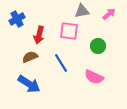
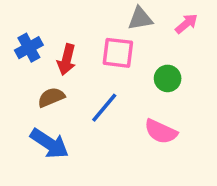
blue cross: (17, 19) -> (29, 48), moved
blue line: (61, 63) -> (104, 108), turned 72

